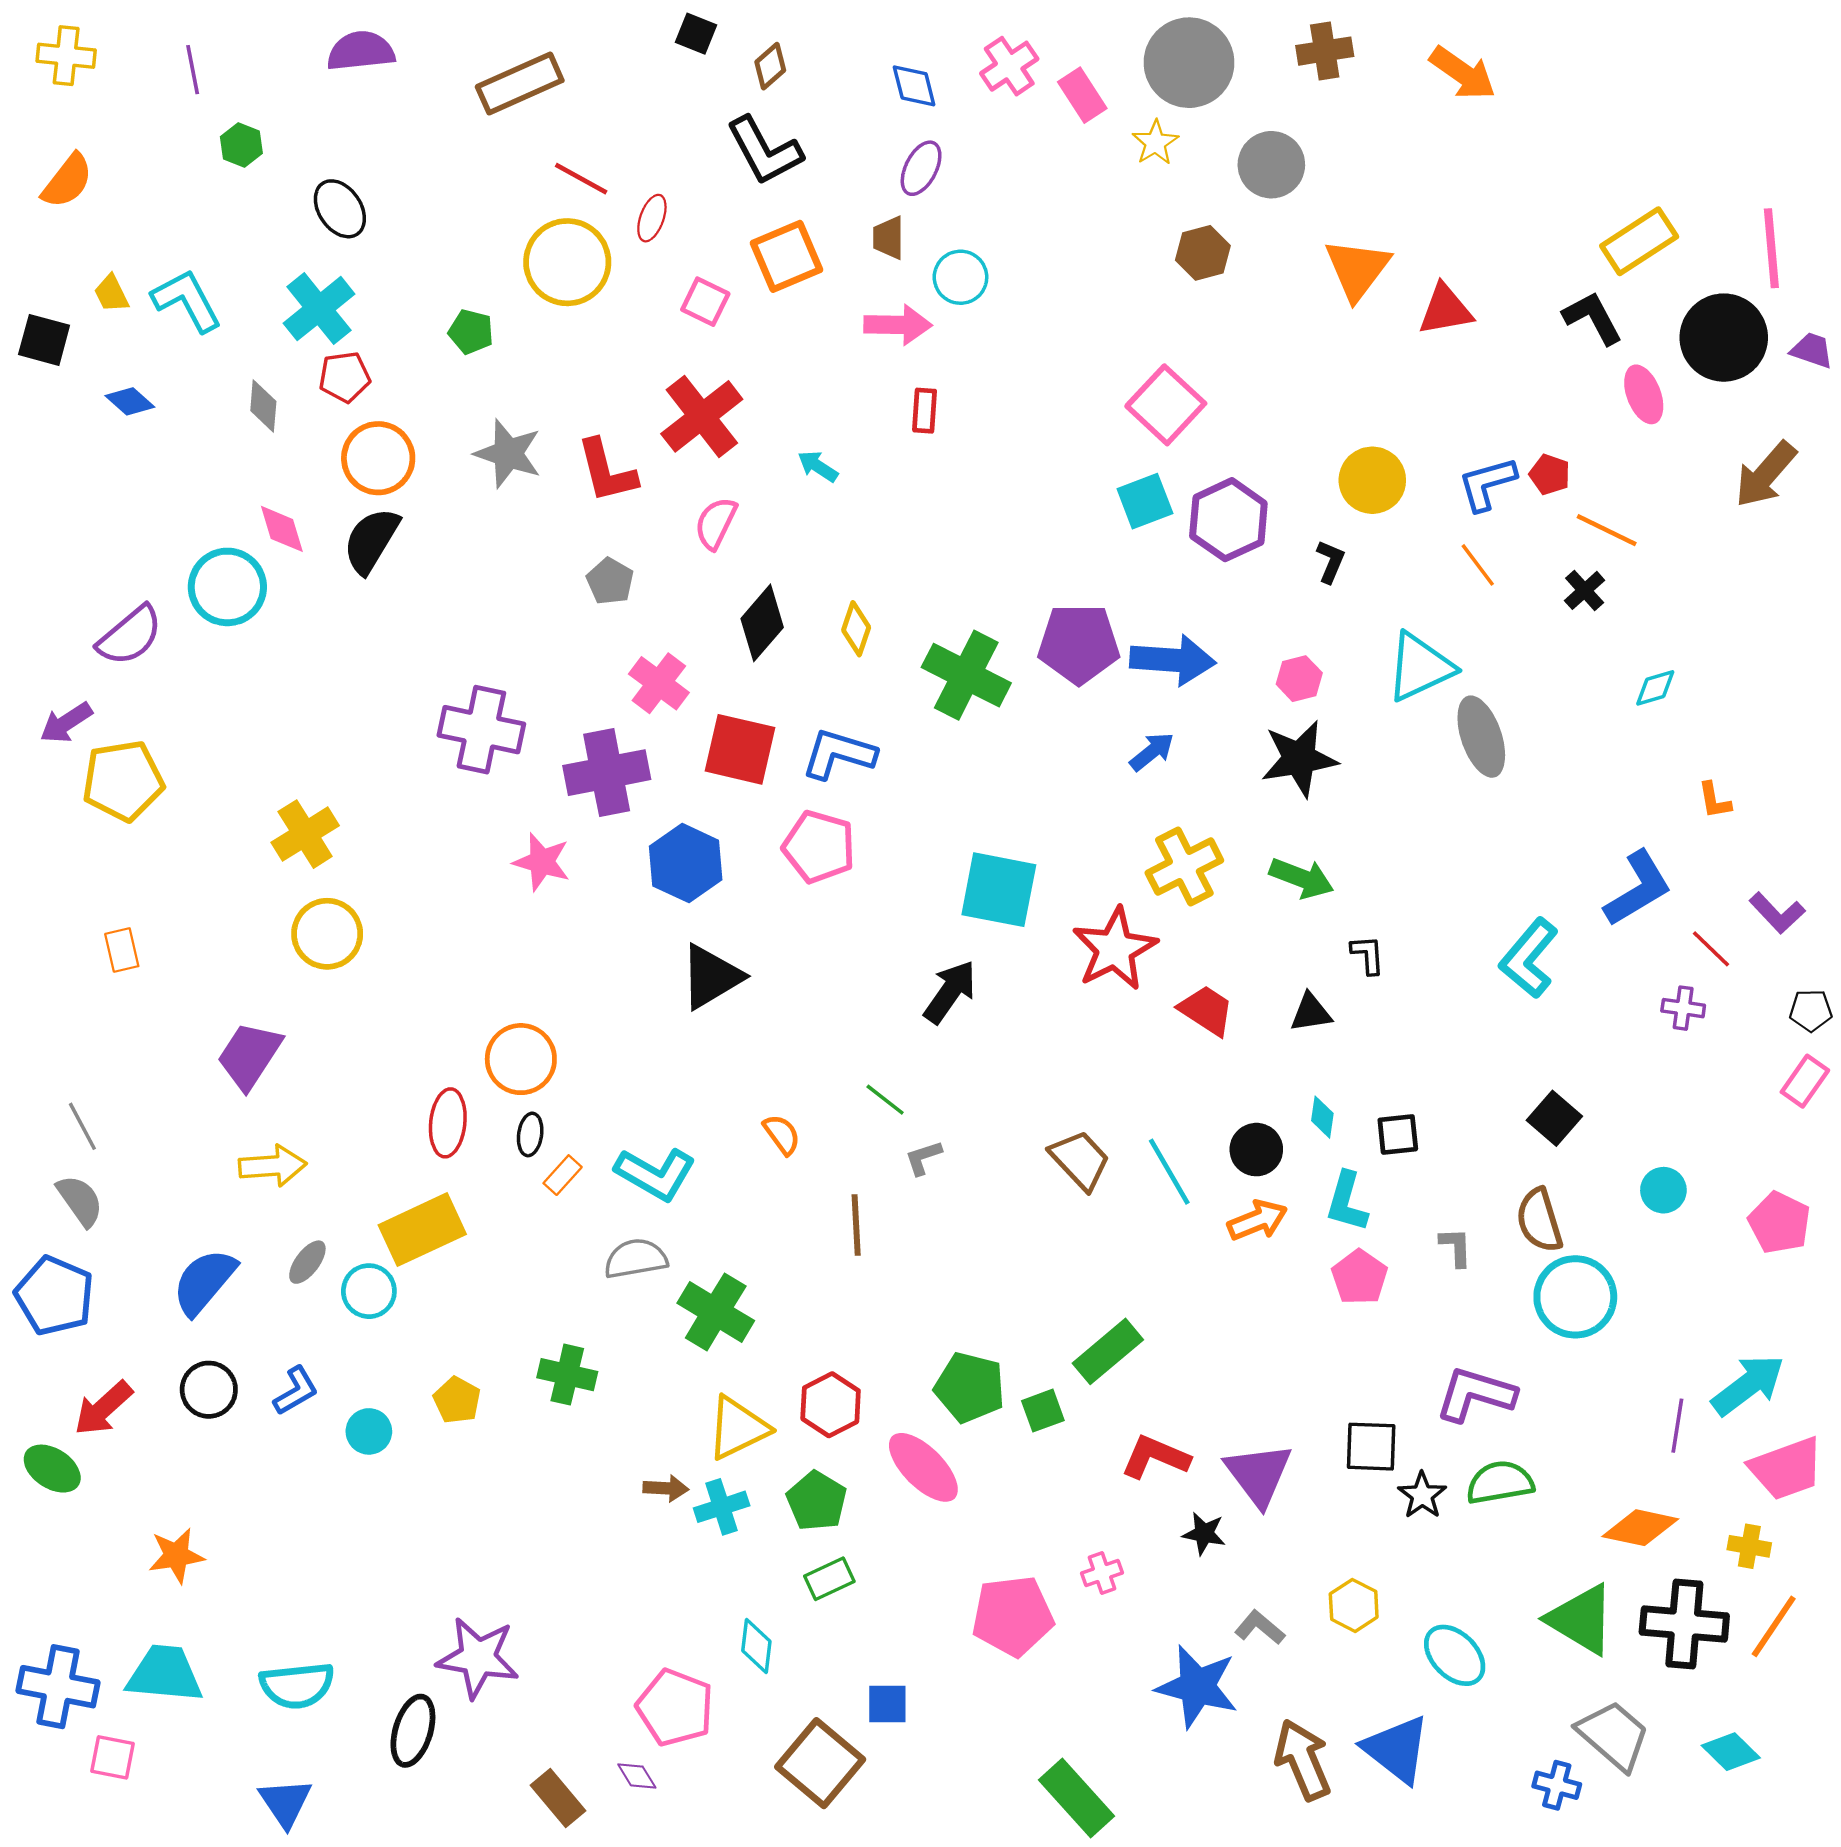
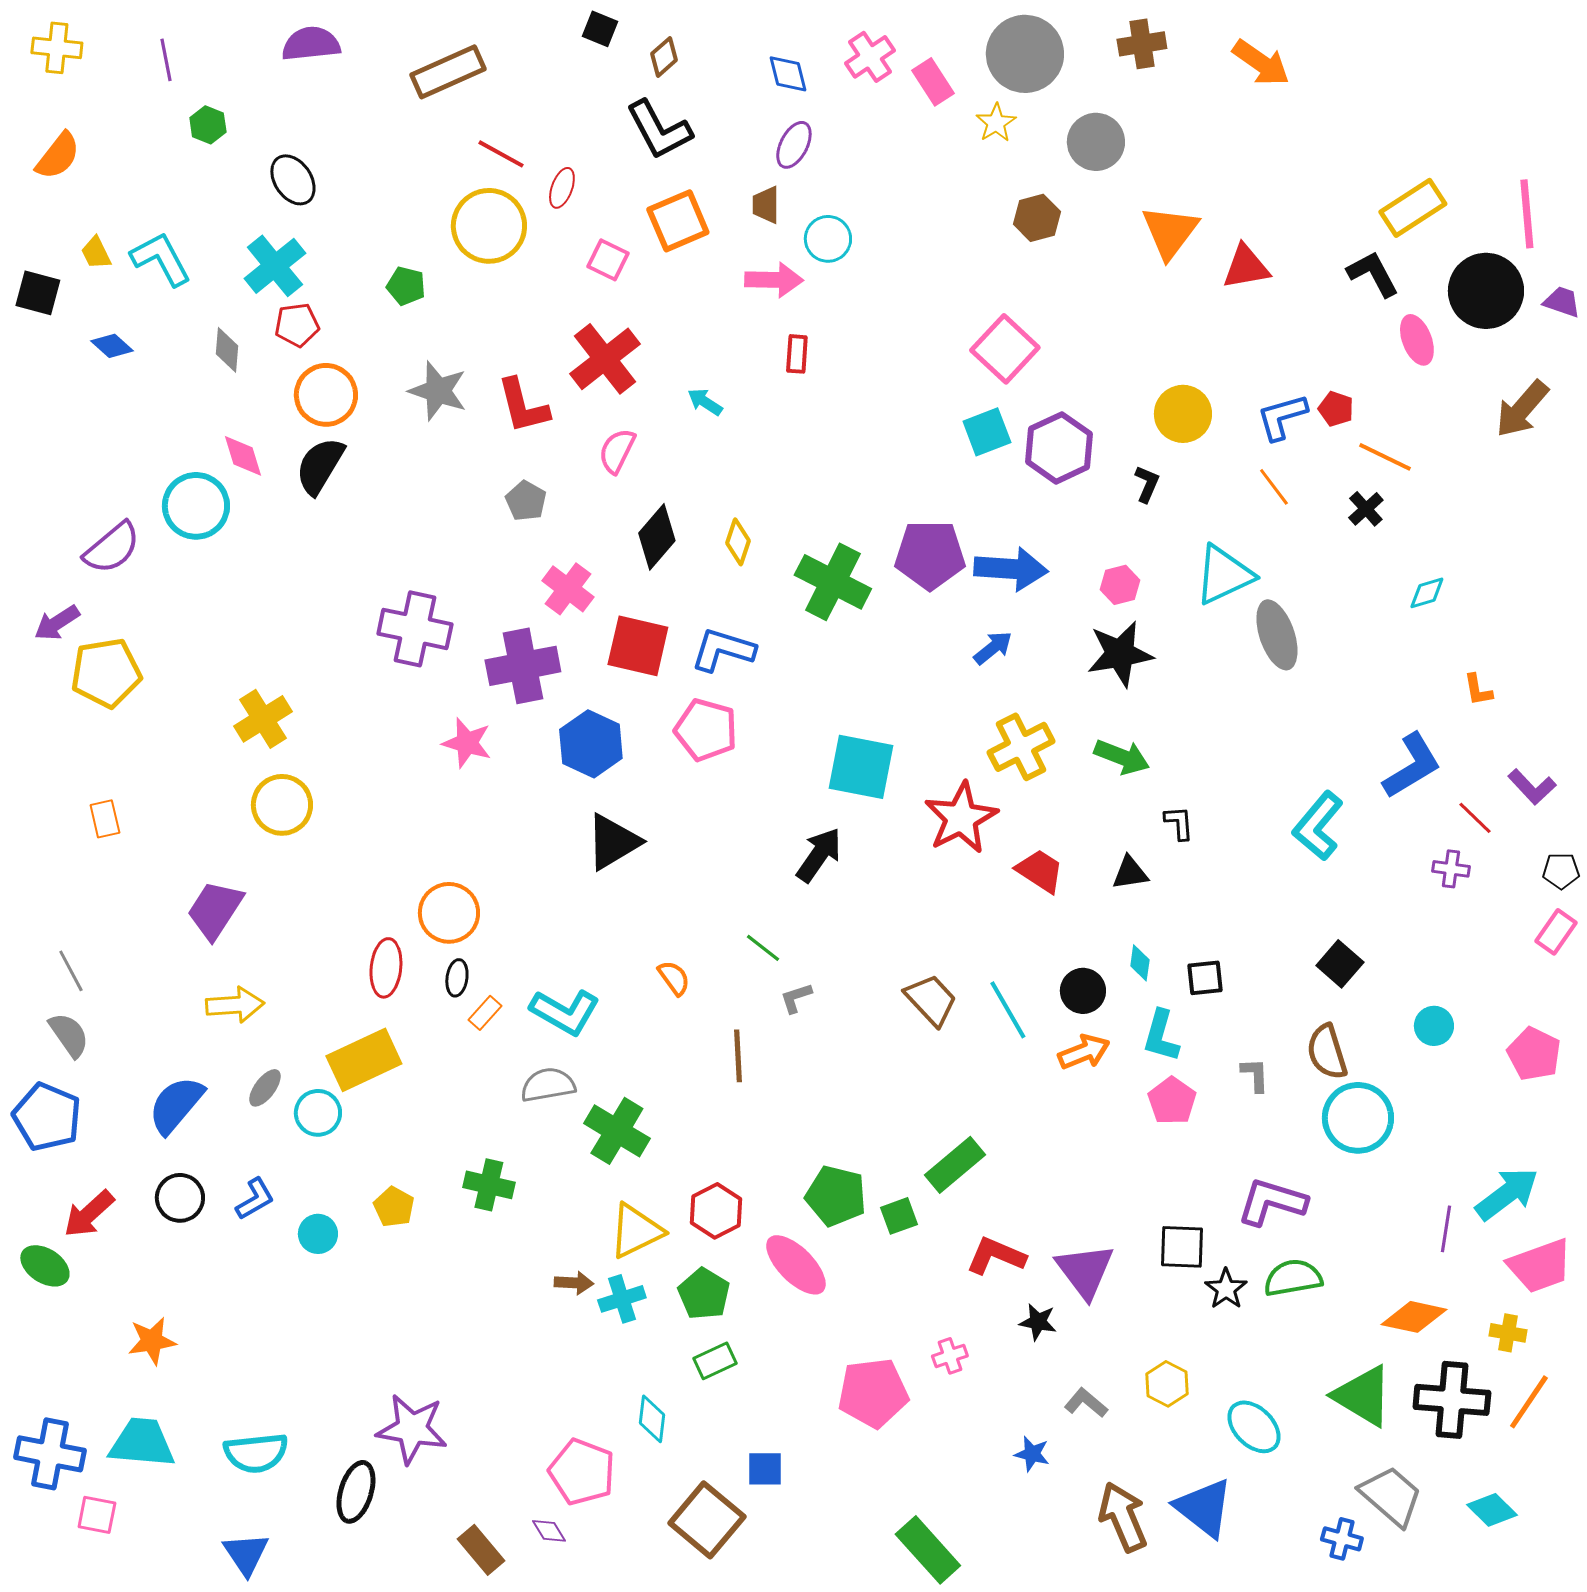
blue star: (1197, 1687) -> (1032, 1454), size x0.5

